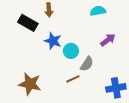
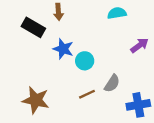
purple arrow: (108, 40) -> (139, 45), moved
gray semicircle: (87, 64) -> (112, 83), moved

